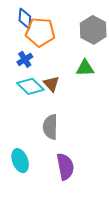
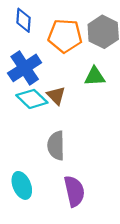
orange pentagon: (40, 32) -> (65, 36), moved
blue cross: (25, 59) -> (25, 68), size x1.8

